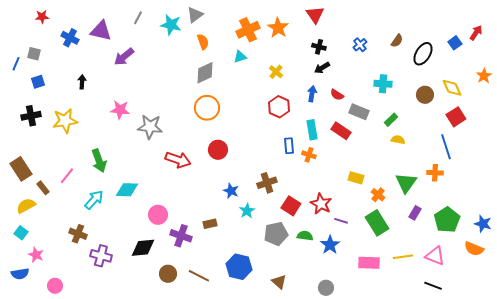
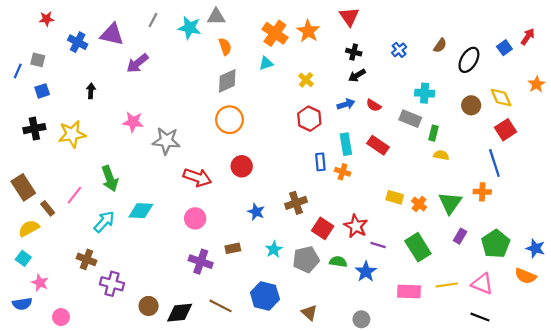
gray triangle: (195, 15) -> (216, 17), turned 36
orange cross: (248, 30) -> (275, 33), turned -30
blue arrow: (312, 94) -> (346, 104), turned 63
gray rectangle: (359, 112) -> (410, 119), moved
green rectangle: (391, 120) -> (433, 133), turned -32
orange cross: (378, 195) -> (419, 204), moved
cyan star: (247, 211) -> (274, 249), moved
pink circle: (158, 215) -> (195, 218), moved
black diamond: (143, 248) -> (180, 313), moved
brown circle: (168, 274) -> (149, 306), moved

